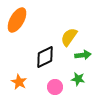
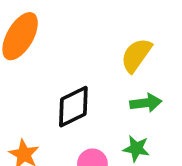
yellow semicircle: (69, 37) -> (136, 55), moved

